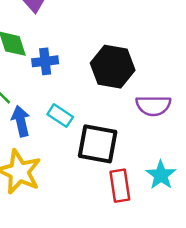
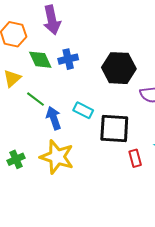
blue cross: (45, 61) -> (68, 59), moved
red rectangle: (120, 186) -> (135, 158), size x0.7

